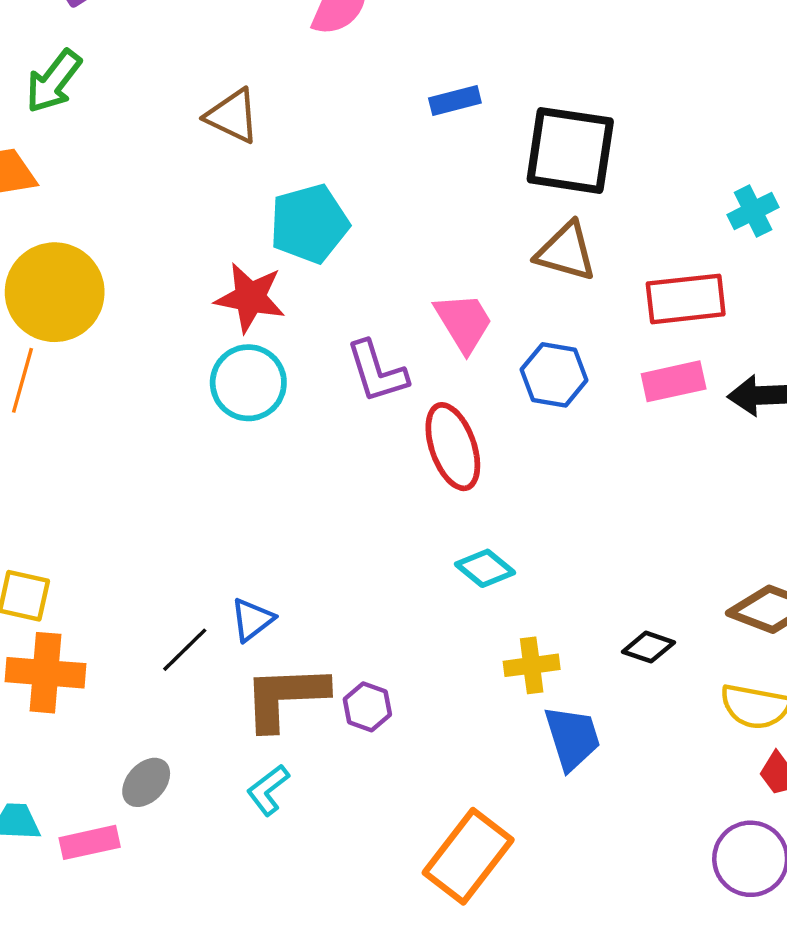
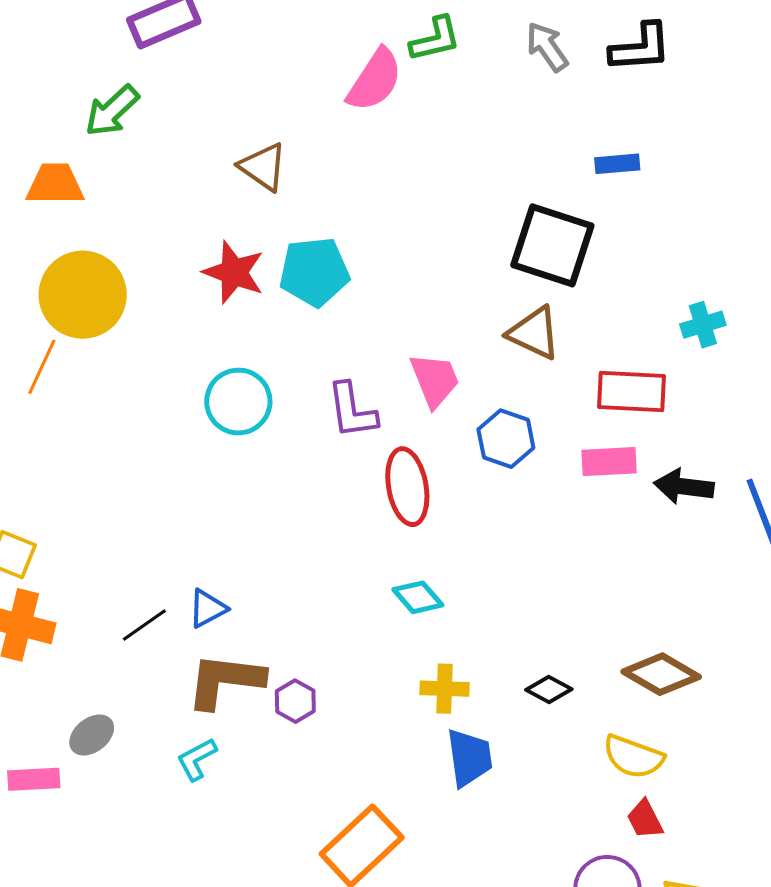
blue rectangle: (455, 101) -> (617, 164), moved
red star: (250, 298) -> (234, 272), moved

